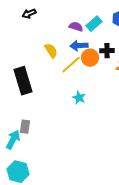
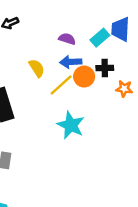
cyan rectangle: (94, 24) -> (100, 38), moved
cyan star: (79, 98) -> (71, 125), size x1.6

